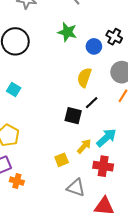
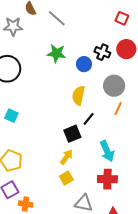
black square: (73, 116) -> (72, 134), turned -30
cyan arrow: (106, 138) -> (107, 151), turned 115
yellow arrow: (84, 146) -> (66, 157), moved

